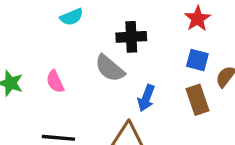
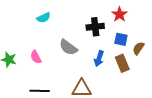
black cross: (131, 37) -> (95, 27), moved
blue arrow: (146, 98) -> (99, 59), moved

